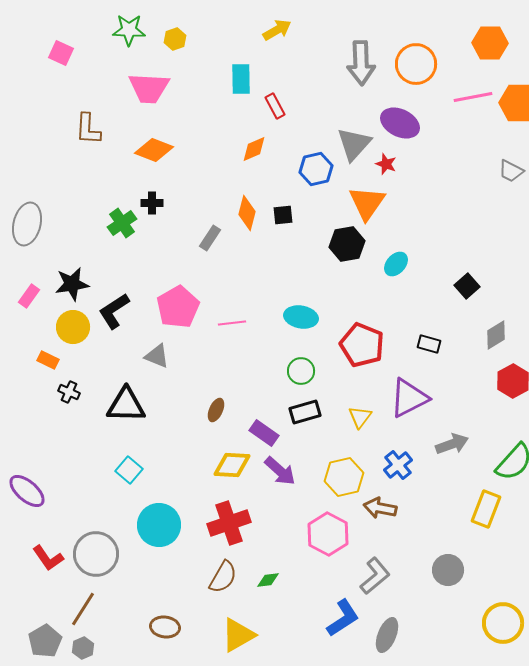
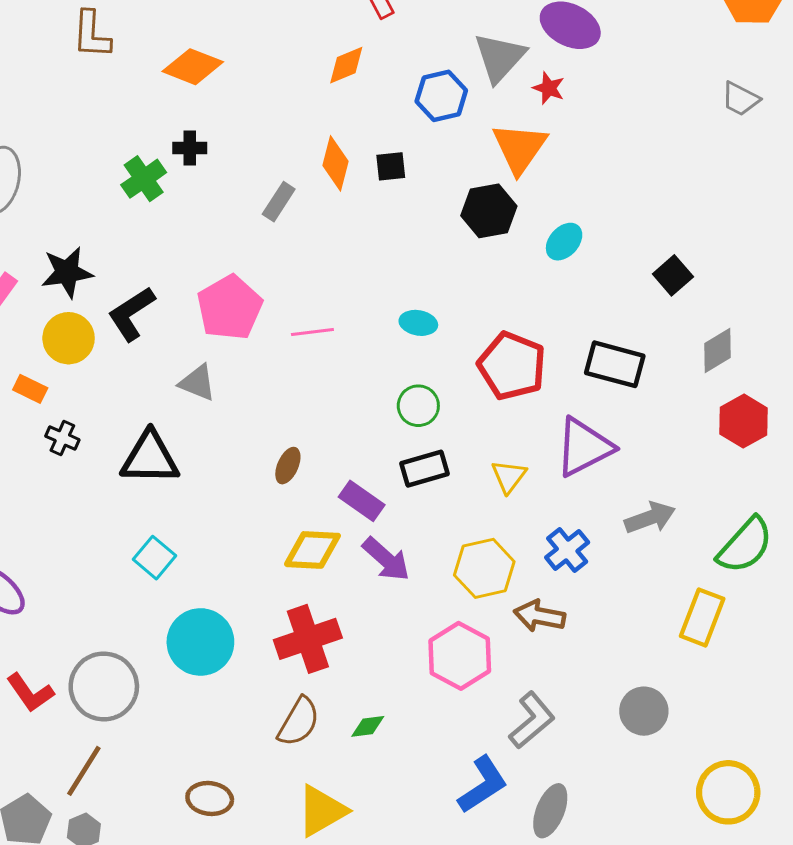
cyan ellipse: (301, 317) -> (418, 323), size x0.7
black rectangle: (429, 344) -> (615, 364), size x1.6

